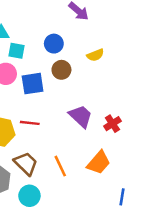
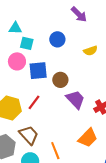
brown circle: (61, 70) -> (60, 80), moved
red line: (30, 123) -> (34, 102), turned -63
orange line: (60, 166) -> (55, 151), moved

